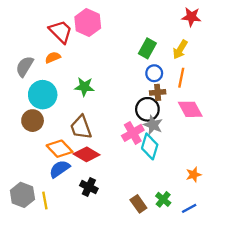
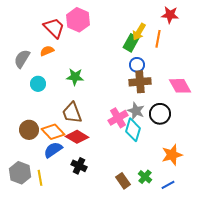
yellow arrow: (180, 50) -> (139, 32), moved
orange line: (181, 78) -> (158, 39), moved
brown cross: (158, 92) -> (140, 82), size x1.5
cyan circle: (43, 95) -> (38, 84), size x0.6
black circle: (147, 109) -> (160, 114), moved
pink diamond: (190, 109) -> (180, 86), moved
brown circle: (33, 121) -> (29, 130), moved
orange star: (194, 175) -> (172, 155), size x1.5

